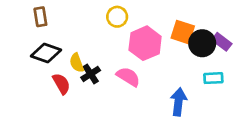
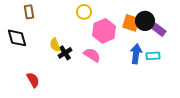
black circle: (202, 43) -> (145, 21), moved
black diamond: (46, 53) -> (17, 38), moved, turned 55
red semicircle: (61, 84) -> (33, 80), moved
blue arrow: (179, 102) -> (136, 54), moved

